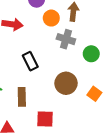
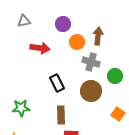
brown circle: (66, 83) -> (91, 91), moved
brown rectangle: (22, 97) -> (61, 115), moved

